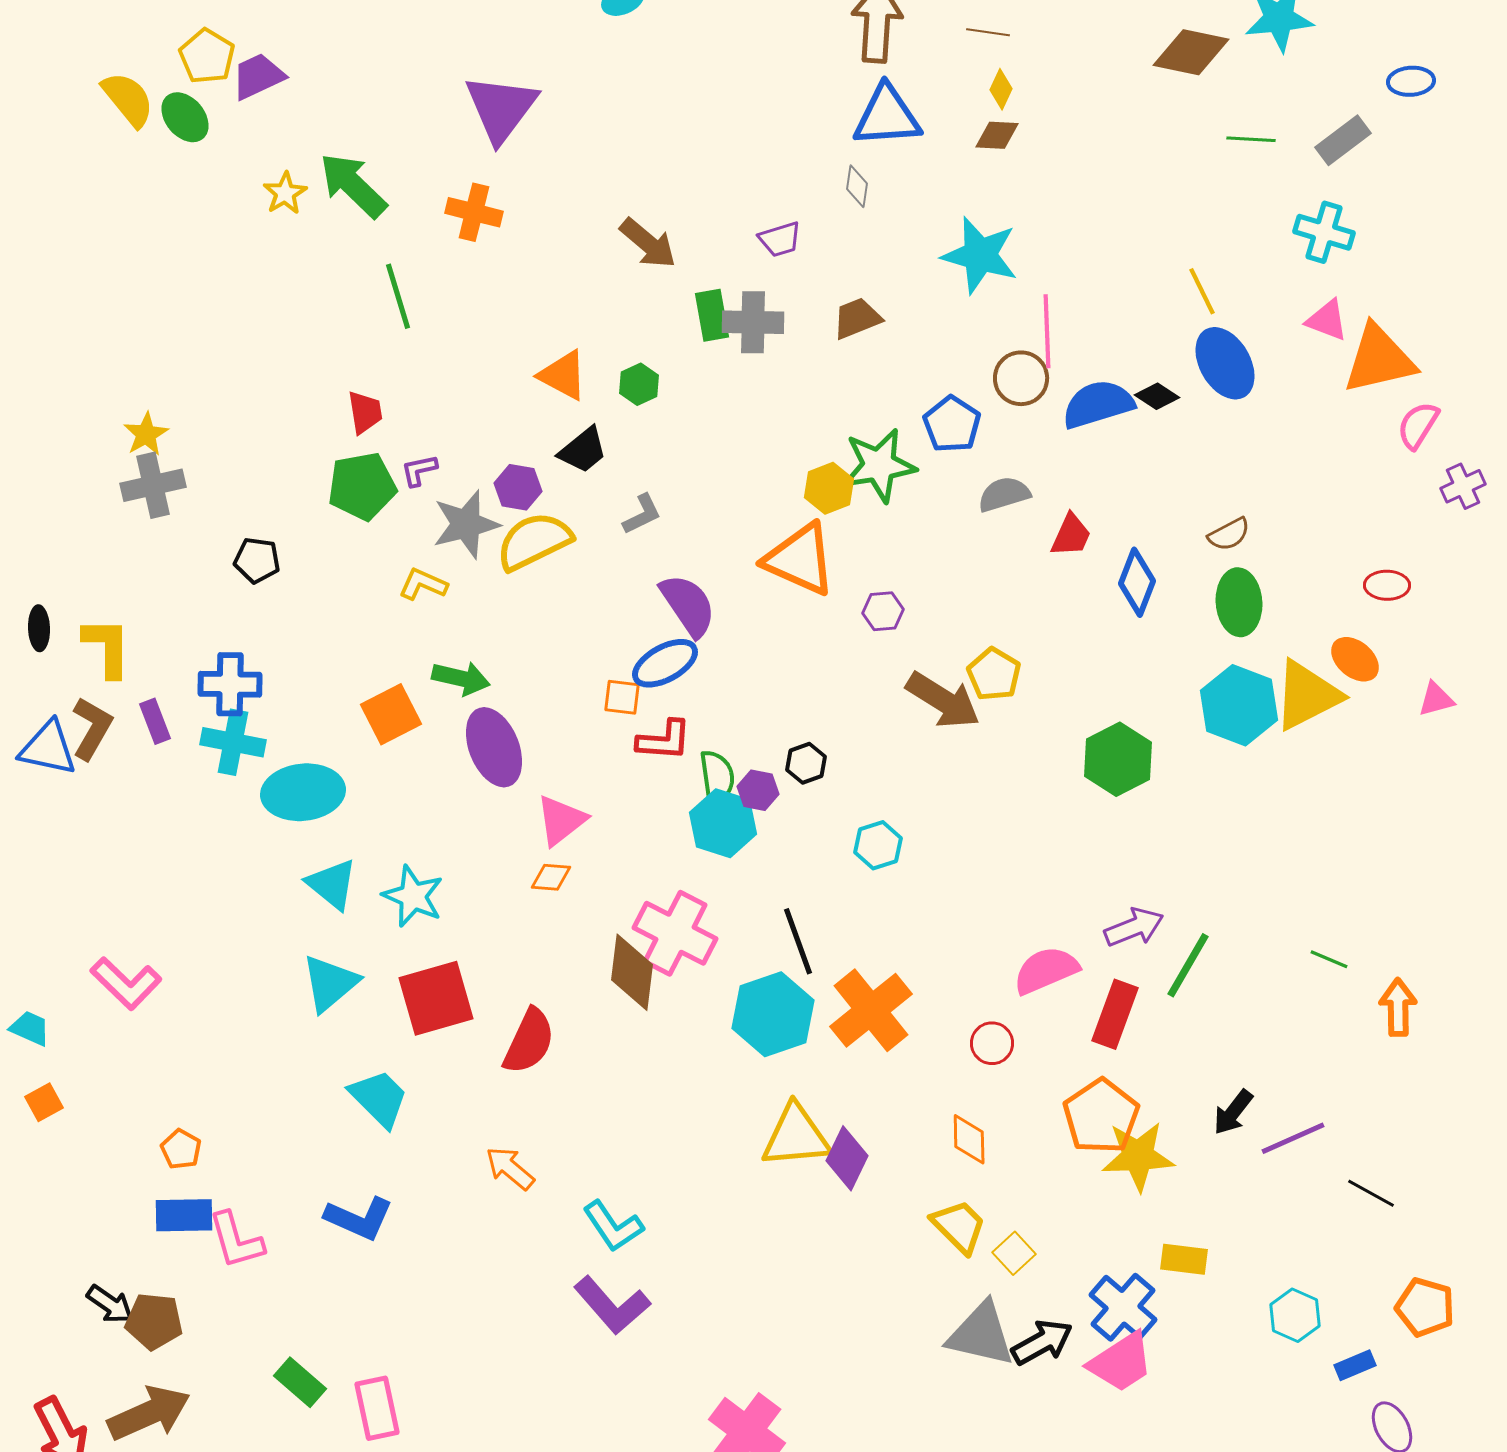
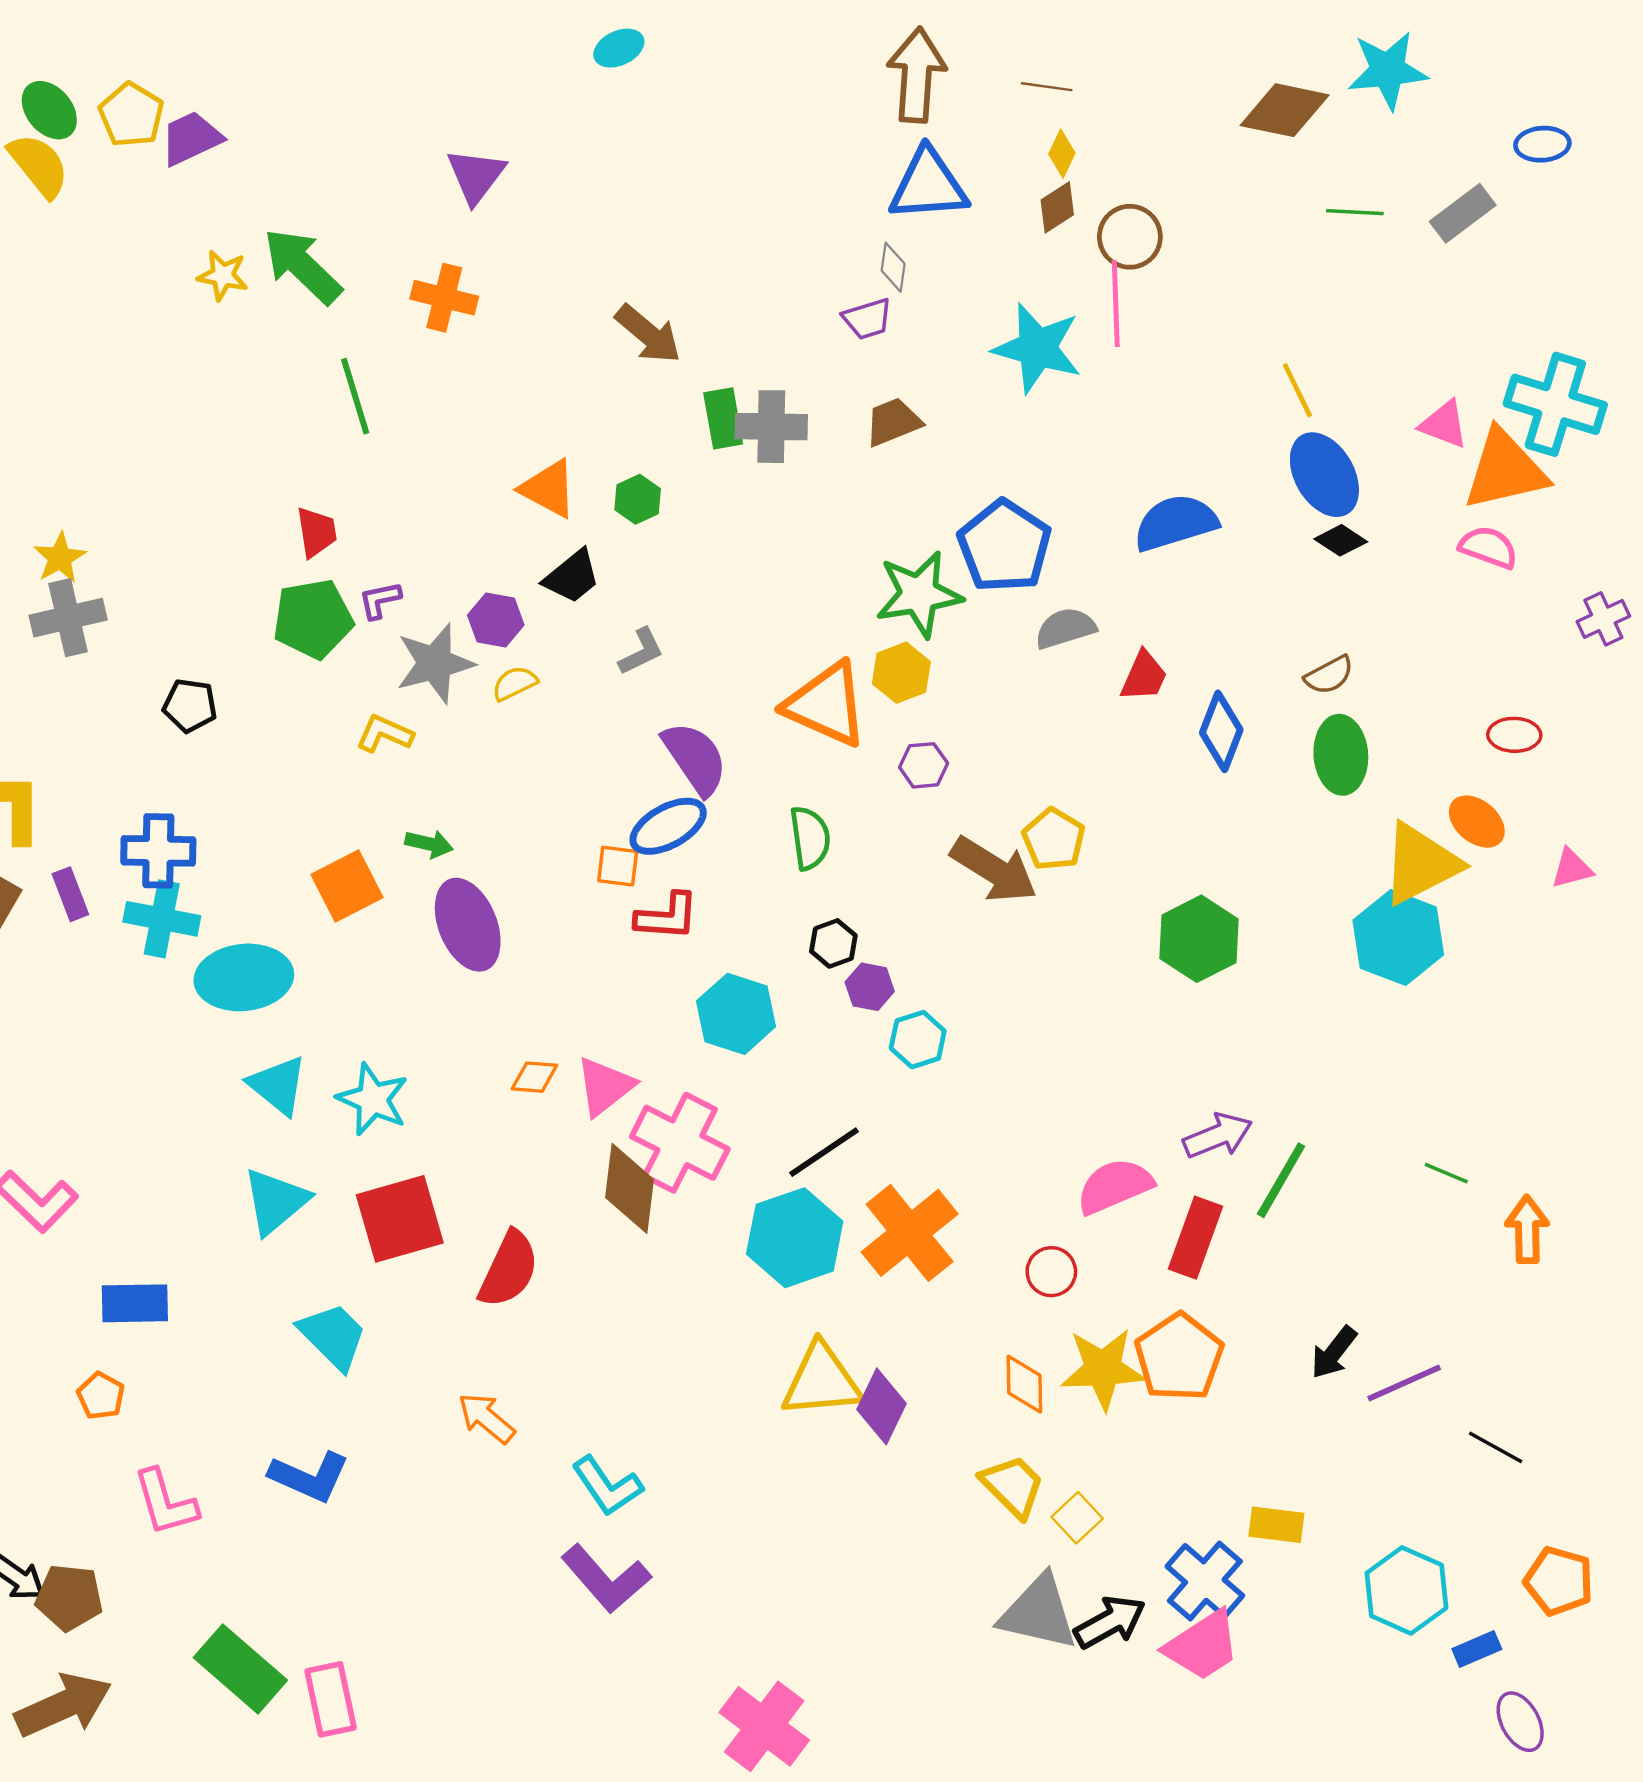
purple triangle: (501, 108) -> (476, 176), size x0.7
green ellipse: (185, 117) -> (49, 110), moved
brown diamond: (997, 135) -> (1057, 207), turned -36
yellow star: (285, 193) -> (223, 275), turned -30
cyan cross: (1324, 232) -> (1555, 404), moved, size x1.4
purple trapezoid: (780, 239) -> (867, 319), moved
pink line: (1047, 331) -> (1116, 304), moved
brown circle: (1021, 378) -> (1130, 237), moved
black diamond: (1157, 396) -> (1341, 540), moved
blue pentagon: (952, 424) -> (1004, 546), size x1.4
pink semicircle: (1418, 425) -> (1488, 547), moved, turned 78
yellow hexagon: (829, 488) -> (901, 673), moved
yellow semicircle: (534, 541) -> (515, 683), size x0.5
green arrow: (461, 678) -> (429, 844), size x0.7
cyan hexagon: (1239, 705) -> (1398, 938), moved
green semicircle: (717, 777) -> (810, 838), moved
purple hexagon: (758, 790) -> (870, 987), moved
pink triangle: (561, 820) -> (605, 1086), moved
black line: (798, 941) -> (824, 1152), turned 76
yellow star: (1138, 1156) -> (1103, 1369), moved
blue rectangle: (184, 1215) -> (135, 1303), moved
cyan hexagon: (1295, 1315) -> (1406, 1590), size x1.4
green rectangle: (300, 1382) -> (240, 1669), size x1.5

